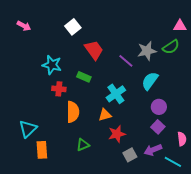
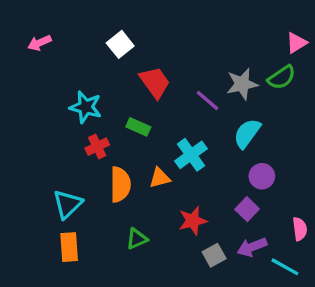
pink arrow: (24, 26) -> (40, 43), turned 128
pink triangle: (180, 26) -> (296, 43), turned -32
red cross: (59, 89) -> (97, 147), turned -32
orange triangle: (105, 115) -> (160, 178), moved
purple square: (158, 127) -> (247, 209), moved
cyan triangle: (28, 129) -> (68, 204), moved

